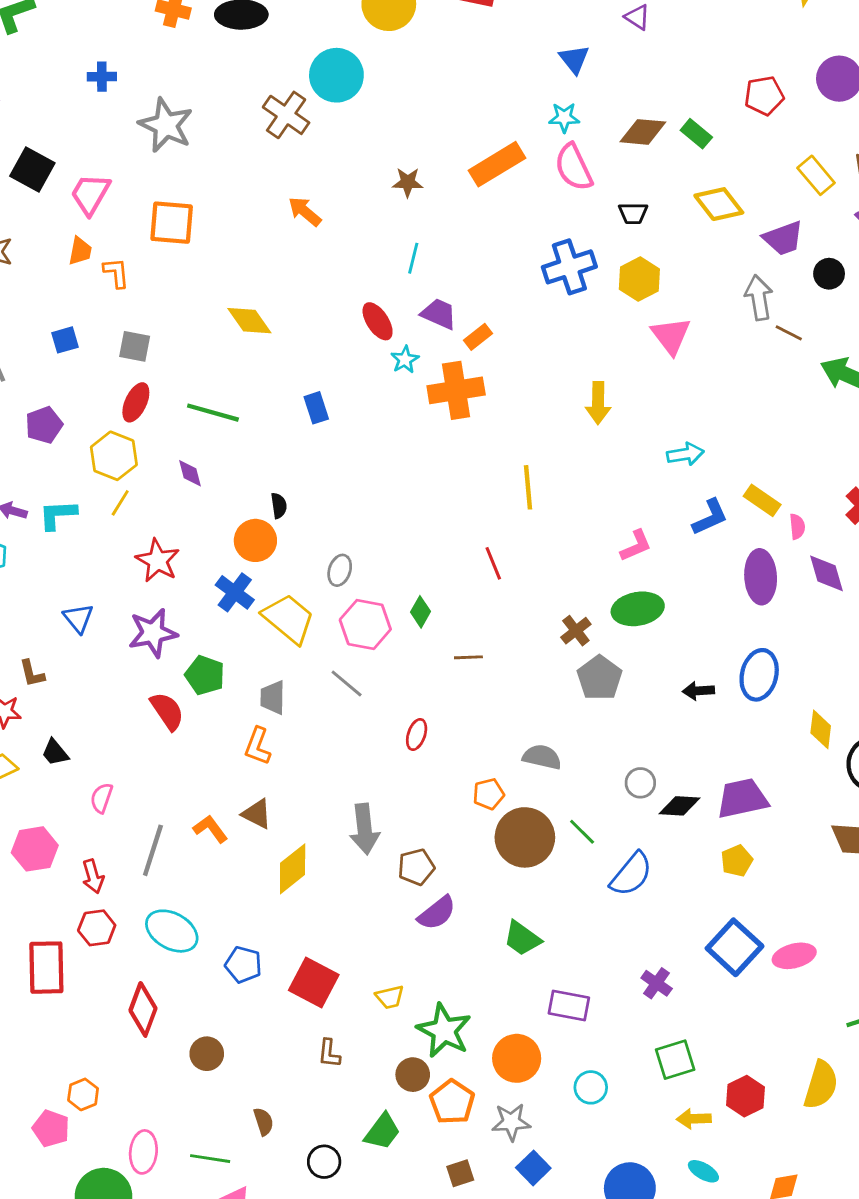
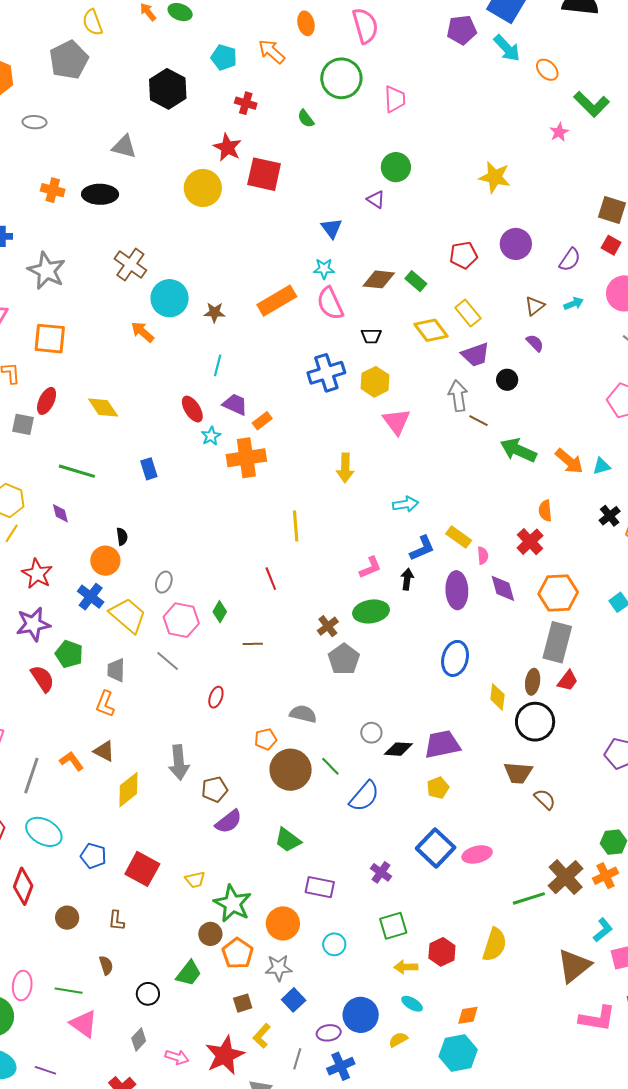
cyan circle: (336, 75) -> (170, 298), moved
yellow rectangle: (816, 175) -> (468, 313), moved
red ellipse: (136, 402) -> (47, 401), moved
black arrow: (698, 691) -> (407, 579), moved, turned 100
brown L-shape: (329, 1053) -> (116, 921), moved

